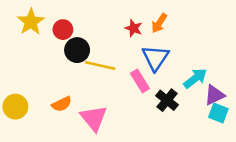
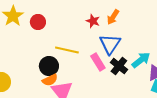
black circle: (77, 50) -> (49, 66), moved
black cross: (167, 100) -> (119, 66), moved
orange semicircle: (62, 104) -> (50, 80), moved

